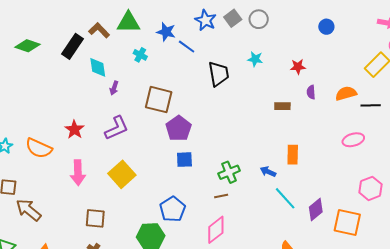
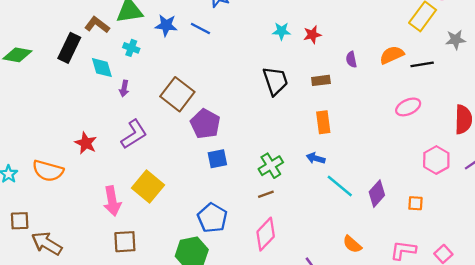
blue star: (166, 32) -> (166, 25), moved
cyan cross: (140, 55) -> (131, 48), moved
red star: (298, 67) -> (312, 35), moved
black trapezoid: (219, 74) -> (275, 81), moved
brown square: (159, 100) -> (177, 94), turned 32
orange rectangle: (293, 155) -> (323, 122), moved
pink arrow: (78, 173) -> (112, 201), moved
orange square: (347, 223) -> (415, 203), size x0.5

